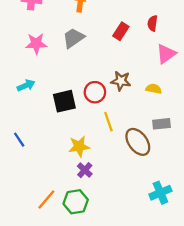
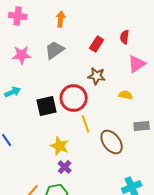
brown star: (121, 81) -> (97, 76), moved
red circle: (95, 92) -> (74, 98), size x1.4
gray rectangle: (162, 124) -> (142, 126), moved
yellow star: (79, 146) -> (60, 146), turned 30

